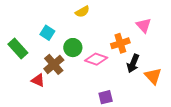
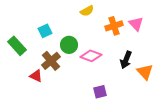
yellow semicircle: (82, 12) -> (87, 11), moved
cyan square: (47, 33) -> (45, 31), turned 32
orange cross: (120, 43) -> (114, 26), moved

